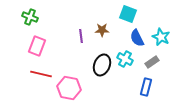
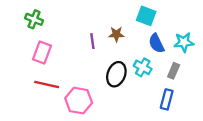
cyan star: (161, 37) -> (184, 42), turned -30
gray rectangle: (152, 62) -> (174, 71), turned -32

